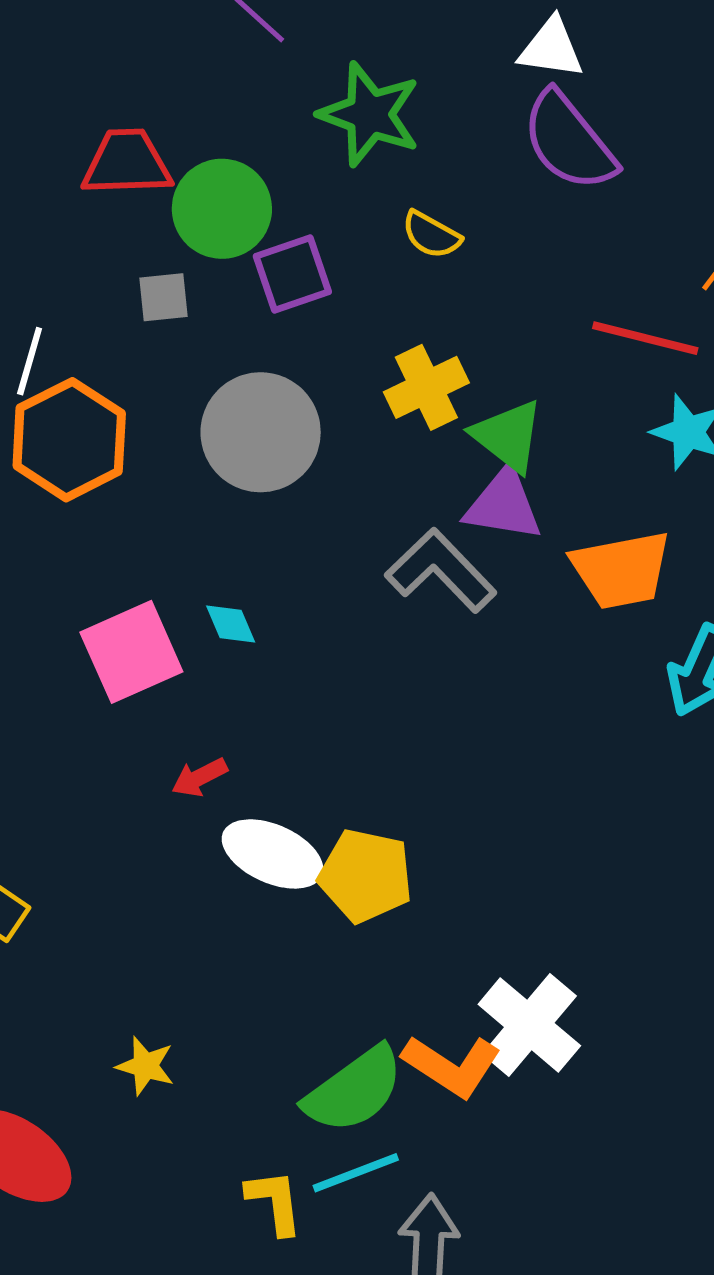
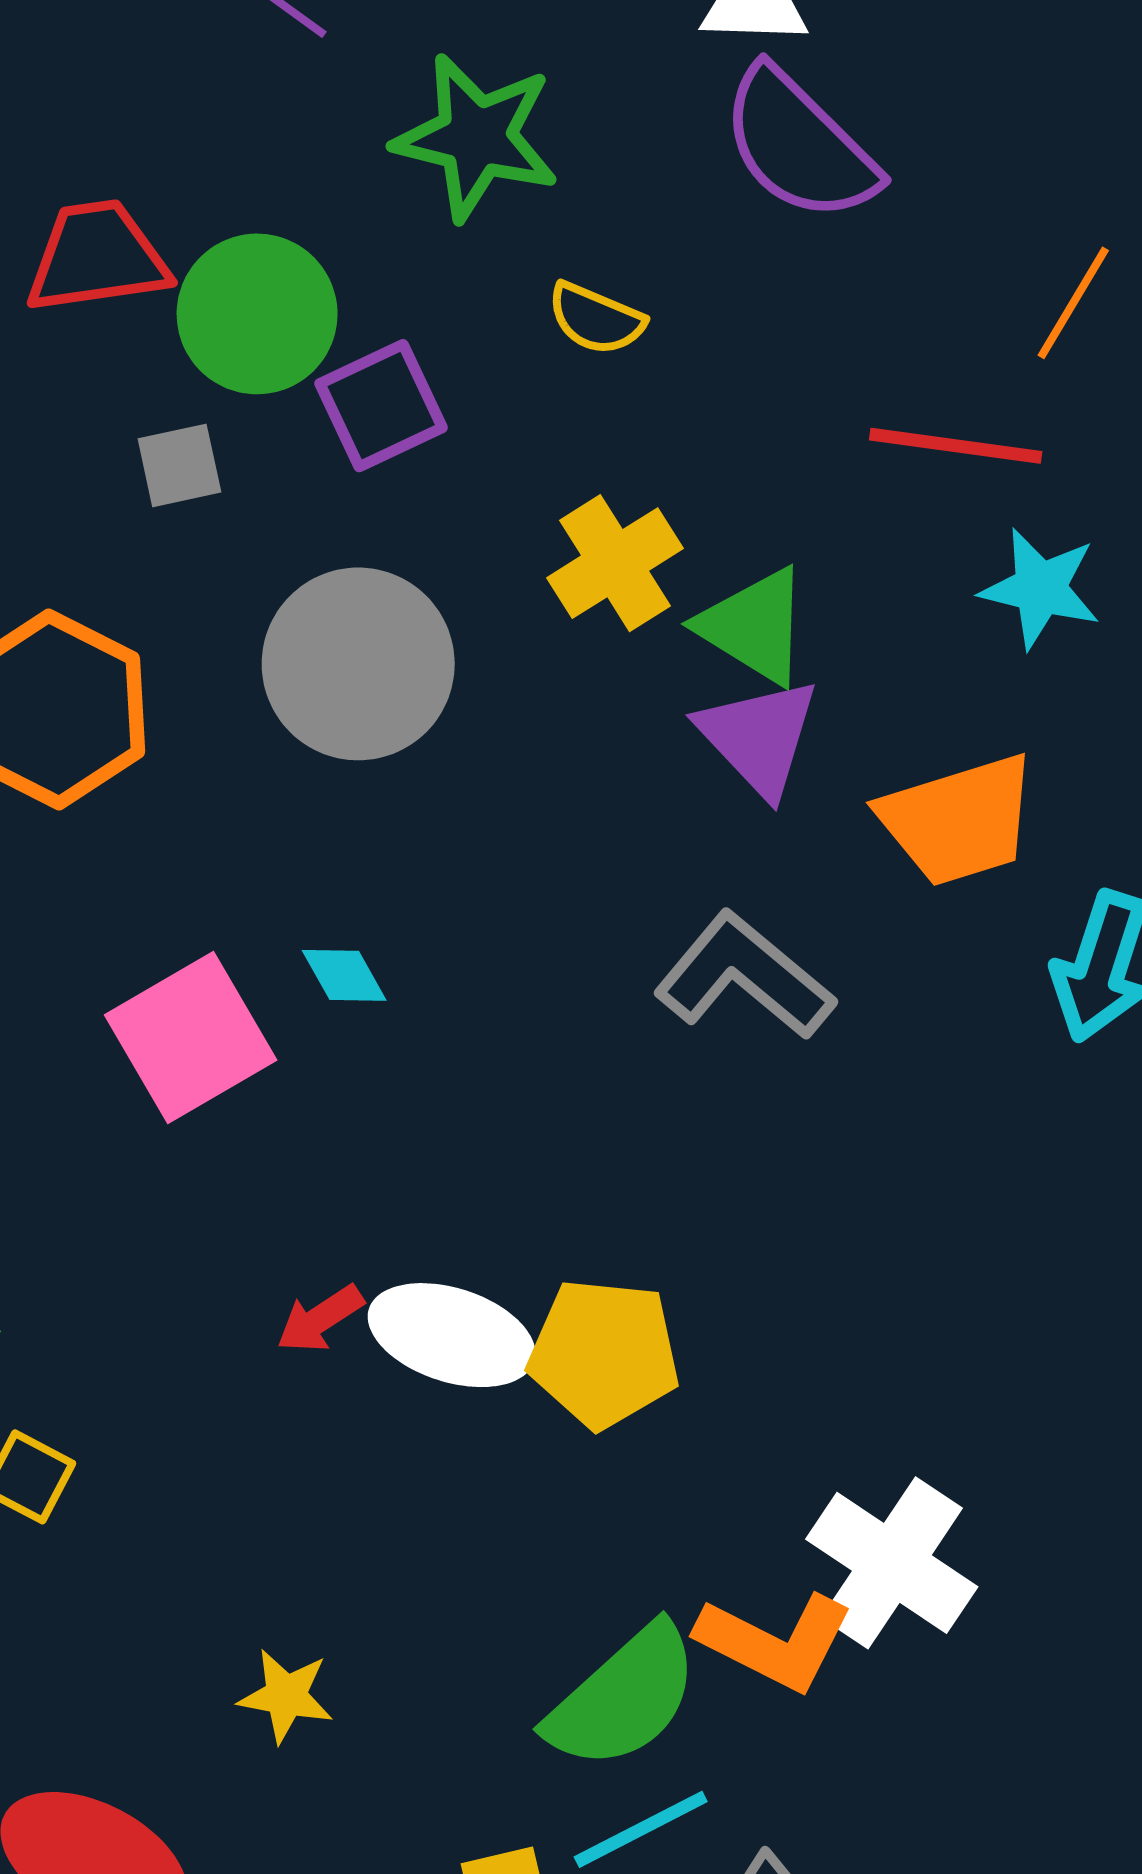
purple triangle: (503, 505) -> (759, 737), turned 44
gray L-shape: (441, 571) -> (744, 976), moved
red arrow: (199, 777) -> (320, 1319), moved

